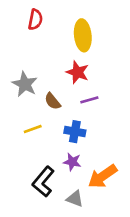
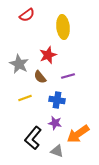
red semicircle: (35, 20) -> (27, 15), turned 42
red star: (78, 72) -> (48, 55), moved, turned 30

